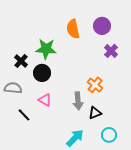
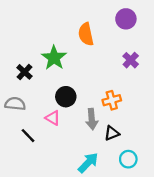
purple circle: (102, 26) -> (126, 19), moved
green star: (46, 49) -> (54, 58), turned 30
black circle: (42, 73) -> (66, 97), moved
orange cross: (95, 85) -> (112, 100), turned 35

